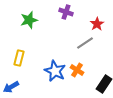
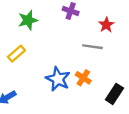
gray line: (85, 43) -> (93, 47), turned 42
yellow rectangle: (19, 58) -> (16, 54), moved, turned 35

